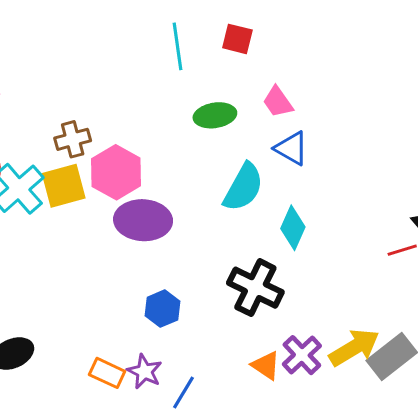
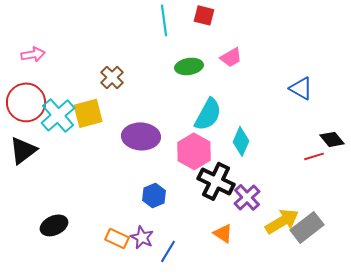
pink trapezoid: (278, 102) -> (231, 57), turned -85
brown cross: (73, 139) -> (112, 77), moved, turned -30
blue triangle: (291, 148) -> (301, 88), moved
pink hexagon: (116, 172) -> (194, 151), moved
purple cross: (302, 355) -> (247, 197), moved

